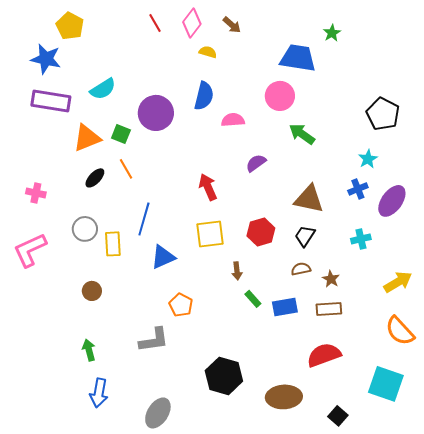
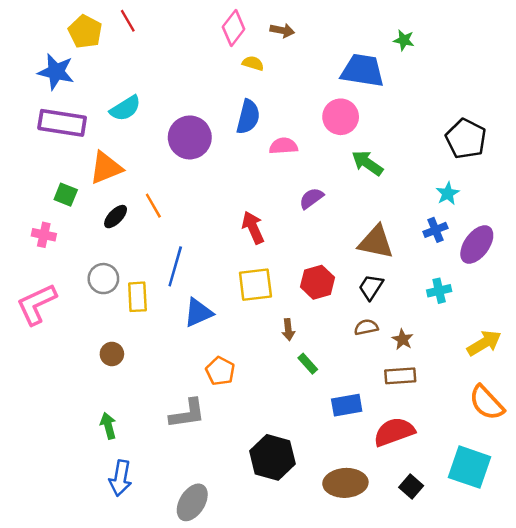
red line: (155, 23) -> (128, 21), moved
brown arrow: (232, 25) -> (282, 30), turned -30
green star: (332, 33) -> (404, 40), turned -30
green square: (121, 134) -> (66, 195), moved
blue rectangle: (285, 307) -> (347, 405), moved
black square: (338, 416) -> (411, 487), moved

